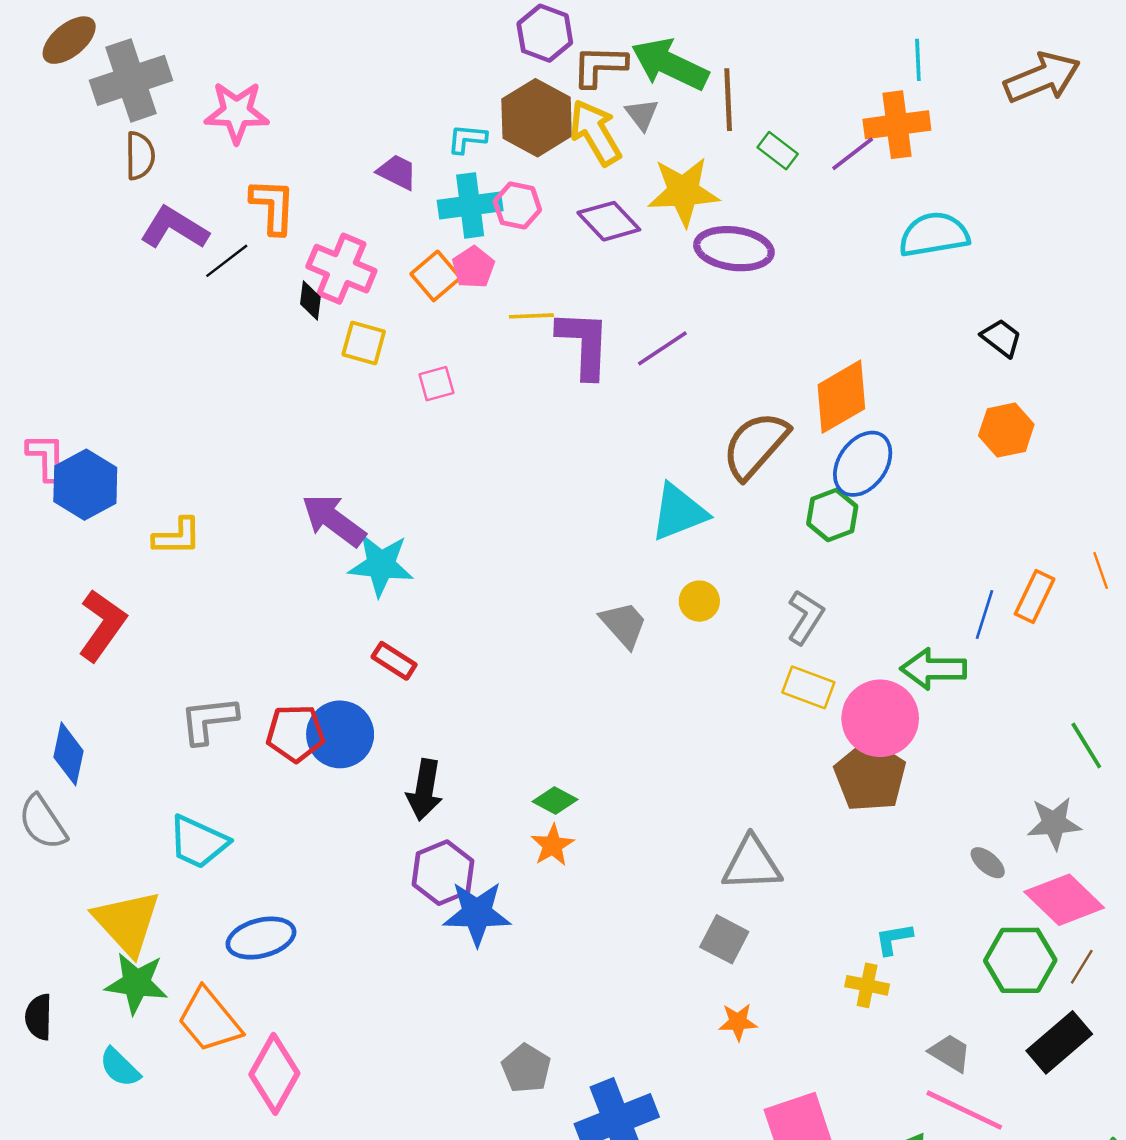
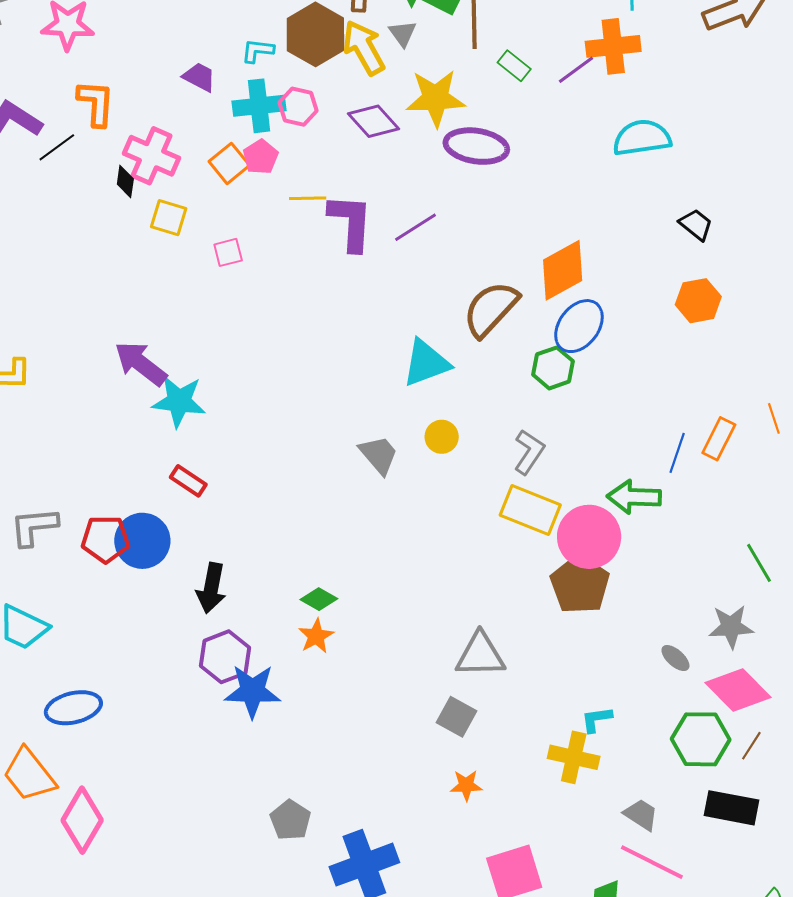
yellow rectangle: (808, 687) -> (530, 510), size x1.4
yellow cross: (867, 985) -> (574, 757), size x1.4
black rectangle: (1059, 1042) -> (731, 808), turned 50

